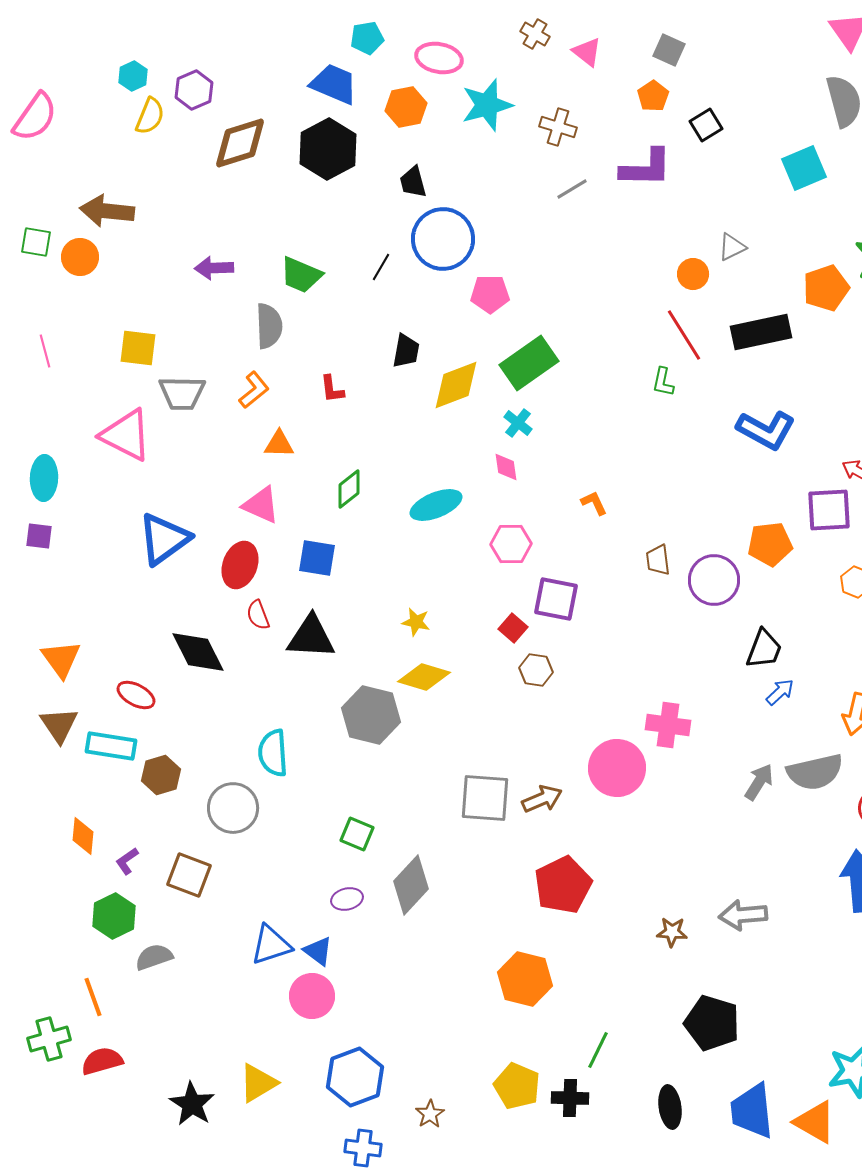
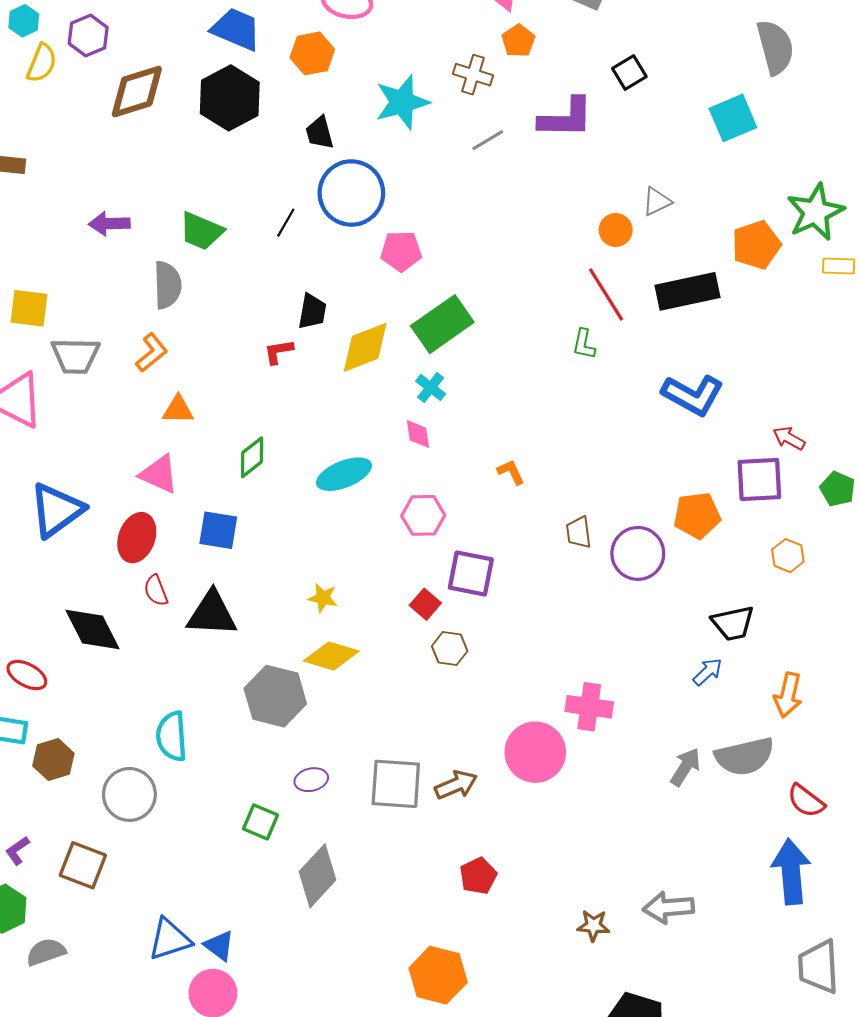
orange pentagon: (653, 96) -> (518, 41), moved
cyan star: (487, 105) -> (402, 102), moved
red L-shape: (332, 389) -> (278, 352), moved, turned 88
black trapezoid: (764, 649) -> (733, 623), moved, turned 57
red pentagon: (563, 885) -> (478, 876), size x0.6
purple ellipse: (347, 899) -> (311, 780), moved

